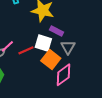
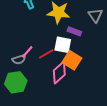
gray triangle: (68, 47) -> (95, 15), moved
pink diamond: (64, 75) -> (59, 73), moved

